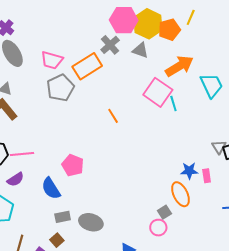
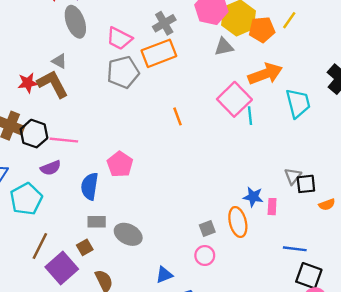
gray cross: (110, 45) -> (164, 23), moved
gray triangle: (140, 50) -> (224, 47), turned -42
blue semicircle: (51, 188) -> (90, 186), turned 30
gray square: (164, 212) -> (207, 229), moved

